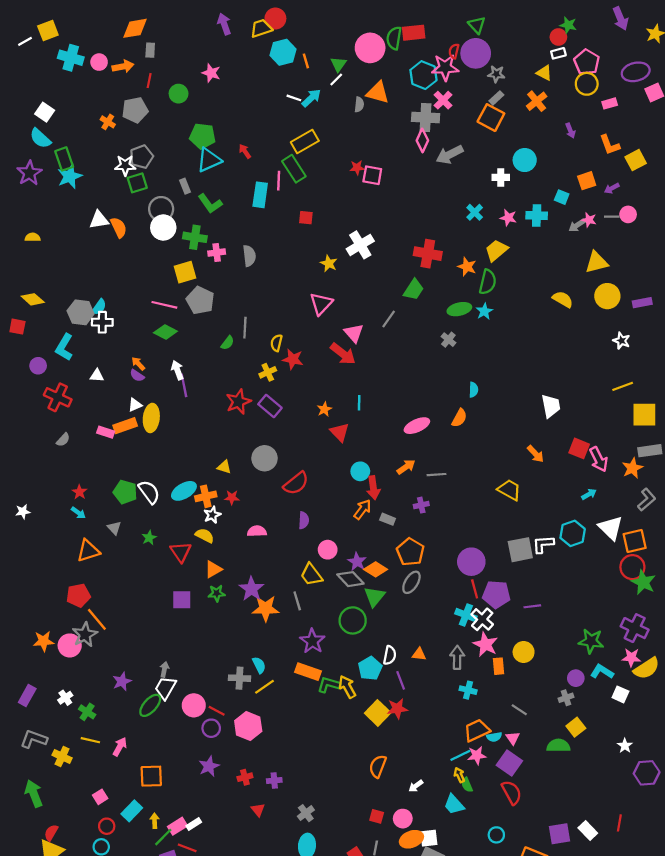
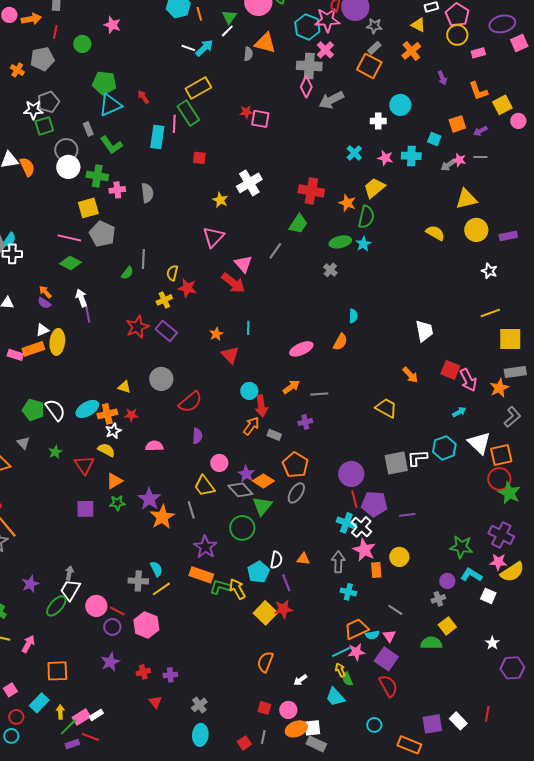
pink circle: (628, 214) -> (518, 121), moved
orange star: (266, 608) -> (162, 517), turned -30

